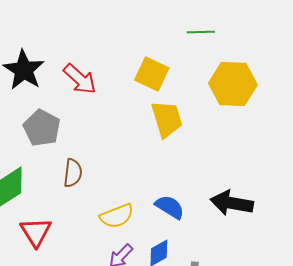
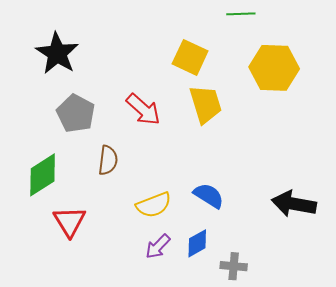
red arrow: (80, 79) -> (143, 109), moved
black arrow: (232, 203) -> (294, 204), moved

